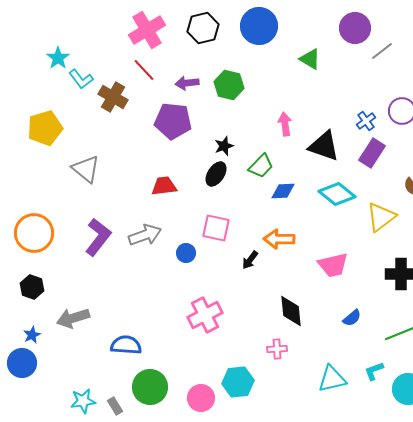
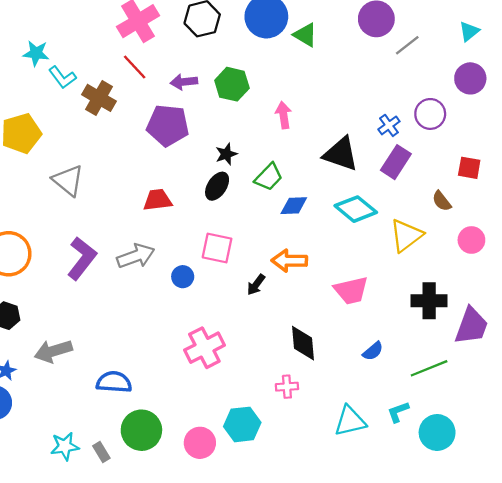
cyan star: (58, 58) -> (36, 53), turned -30
green triangle: (310, 59) -> (305, 35), moved
pink arrow: (285, 124) -> (284, 115), moved

